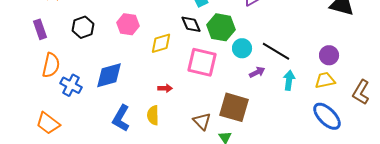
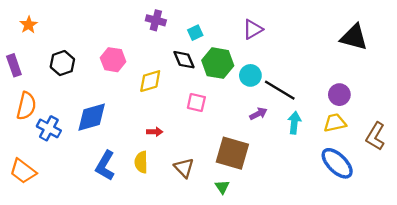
cyan circle: (242, 48) -> (250, 75), moved
pink square: (202, 62) -> (196, 102), size x0.6
brown triangle: (202, 121) -> (184, 168), moved

